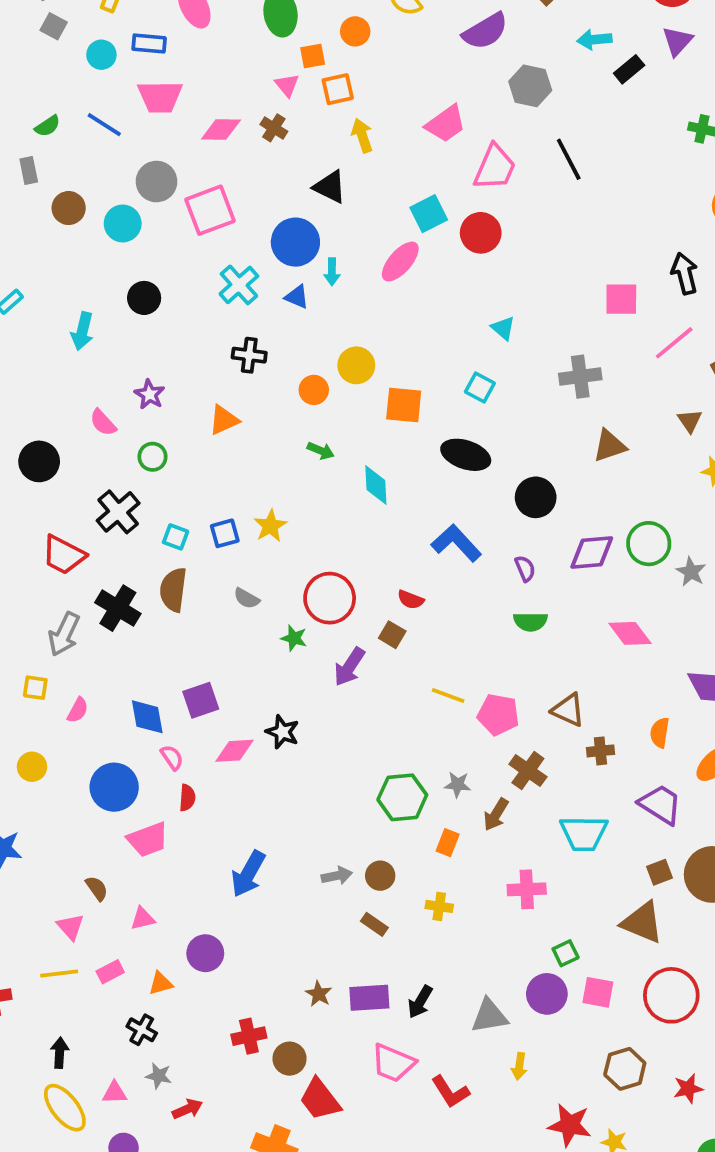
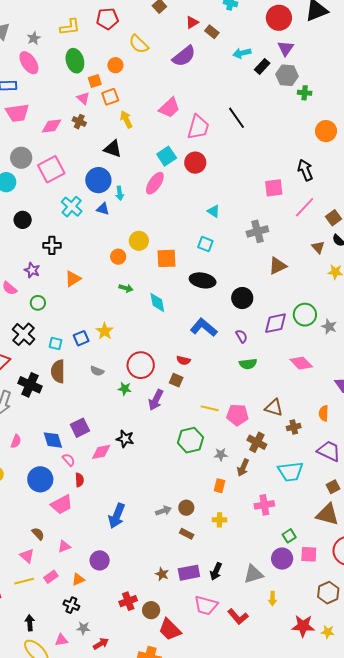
gray hexagon: (530, 86) -> (287, 75), moved
black cross: (249, 355) -> (52, 245), moved
green hexagon: (402, 797) -> (190, 440), moved

